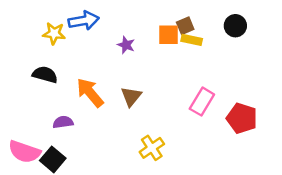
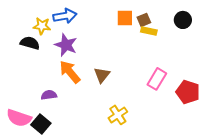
orange square: (168, 35) -> (125, 18), moved
purple star: (126, 45) -> (66, 45), moved, size x1.6
black semicircle: (45, 75) -> (30, 43), moved

